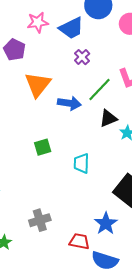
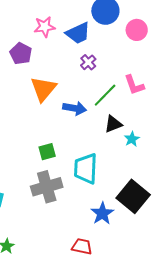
cyan trapezoid: (82, 163) -> (86, 169), size x1.5
gray cross: (40, 220) -> (47, 187), moved, size x1.4
blue star: (106, 223) -> (102, 213), moved

